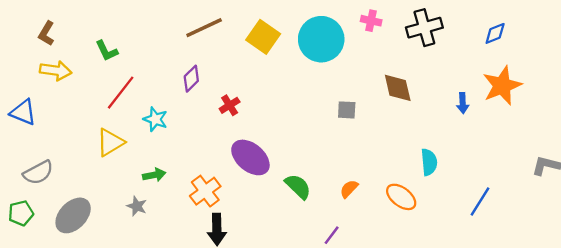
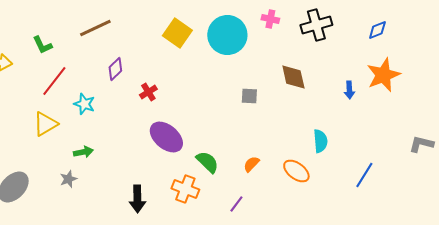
brown line: (204, 28) -> (95, 28), moved
orange cross: (205, 191) -> (185, 189), moved, turned -32
gray star: (137, 206) -> (68, 179), turned 30

